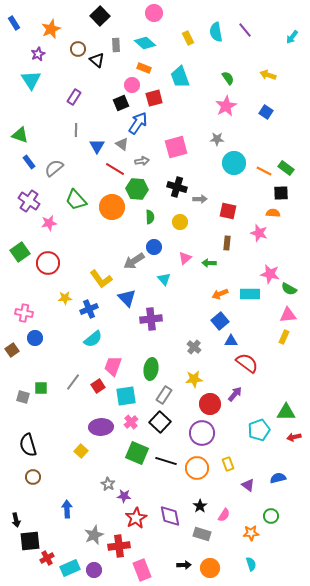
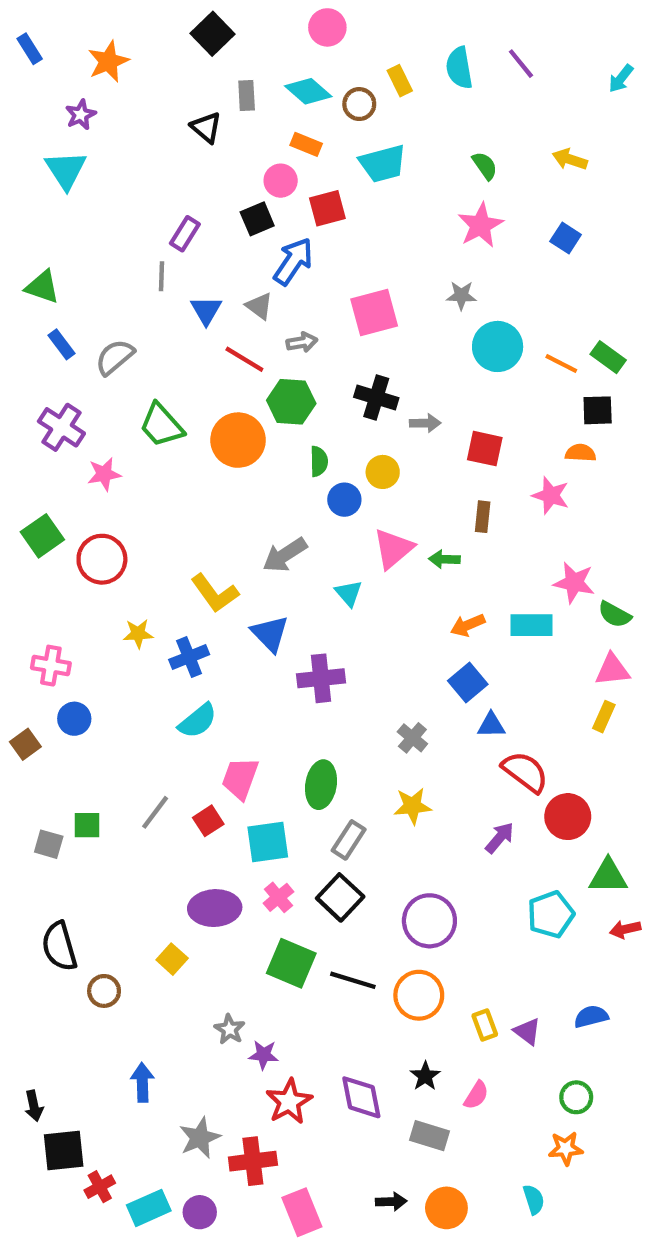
brown circle: (78, 49) -> (359, 104), moved
cyan trapezoid: (180, 77) -> (383, 164), turned -85
purple rectangle: (74, 97) -> (185, 234), moved
blue circle: (154, 247) -> (344, 500), moved
pink triangle: (185, 258) -> (393, 549), size x1.5
red circle: (210, 404) -> (568, 817), moved
yellow rectangle: (228, 464) -> (485, 1025), moved
brown circle: (33, 477) -> (104, 991), moved
orange star: (251, 533) -> (566, 1148), moved

